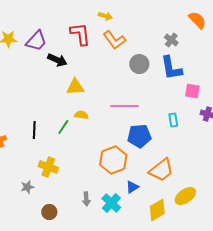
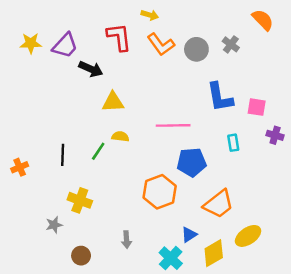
gray circle: (139, 64) -> (196, 49), moved
blue L-shape: (171, 68) -> (220, 97), moved
blue triangle: (132, 187) -> (189, 235), moved
cyan cross: (111, 203) -> (171, 258), moved

